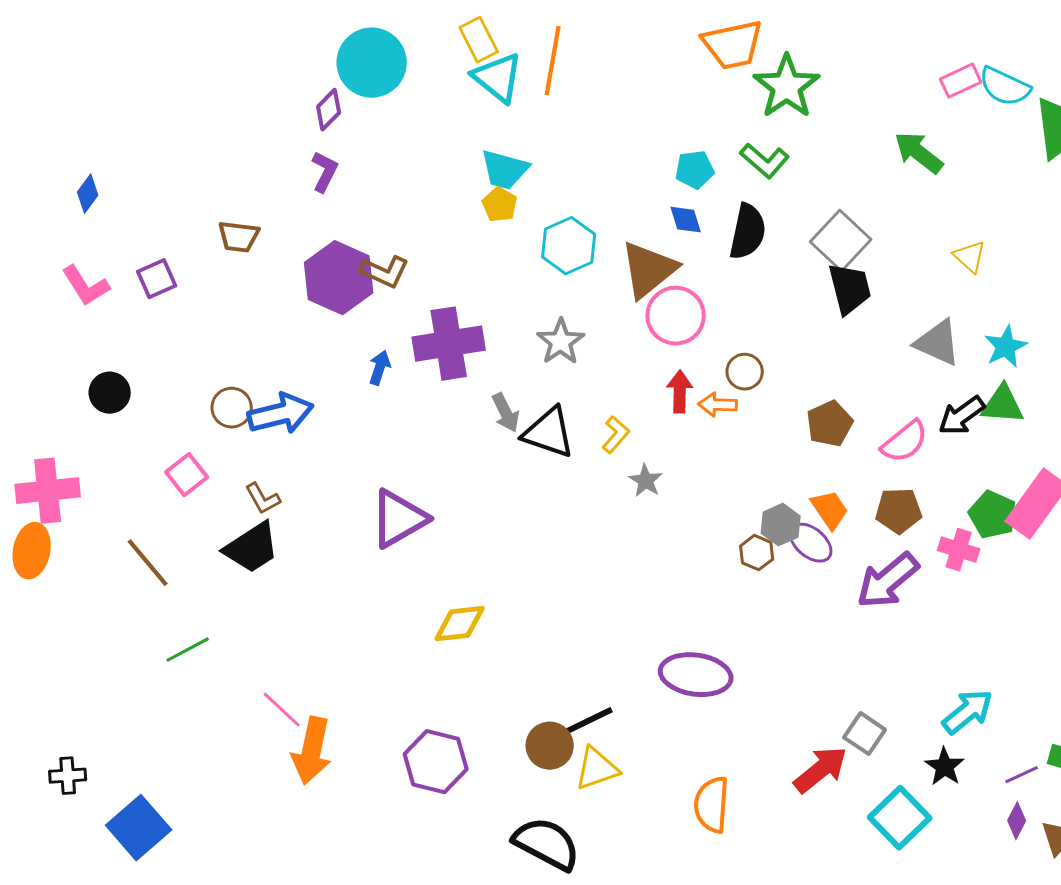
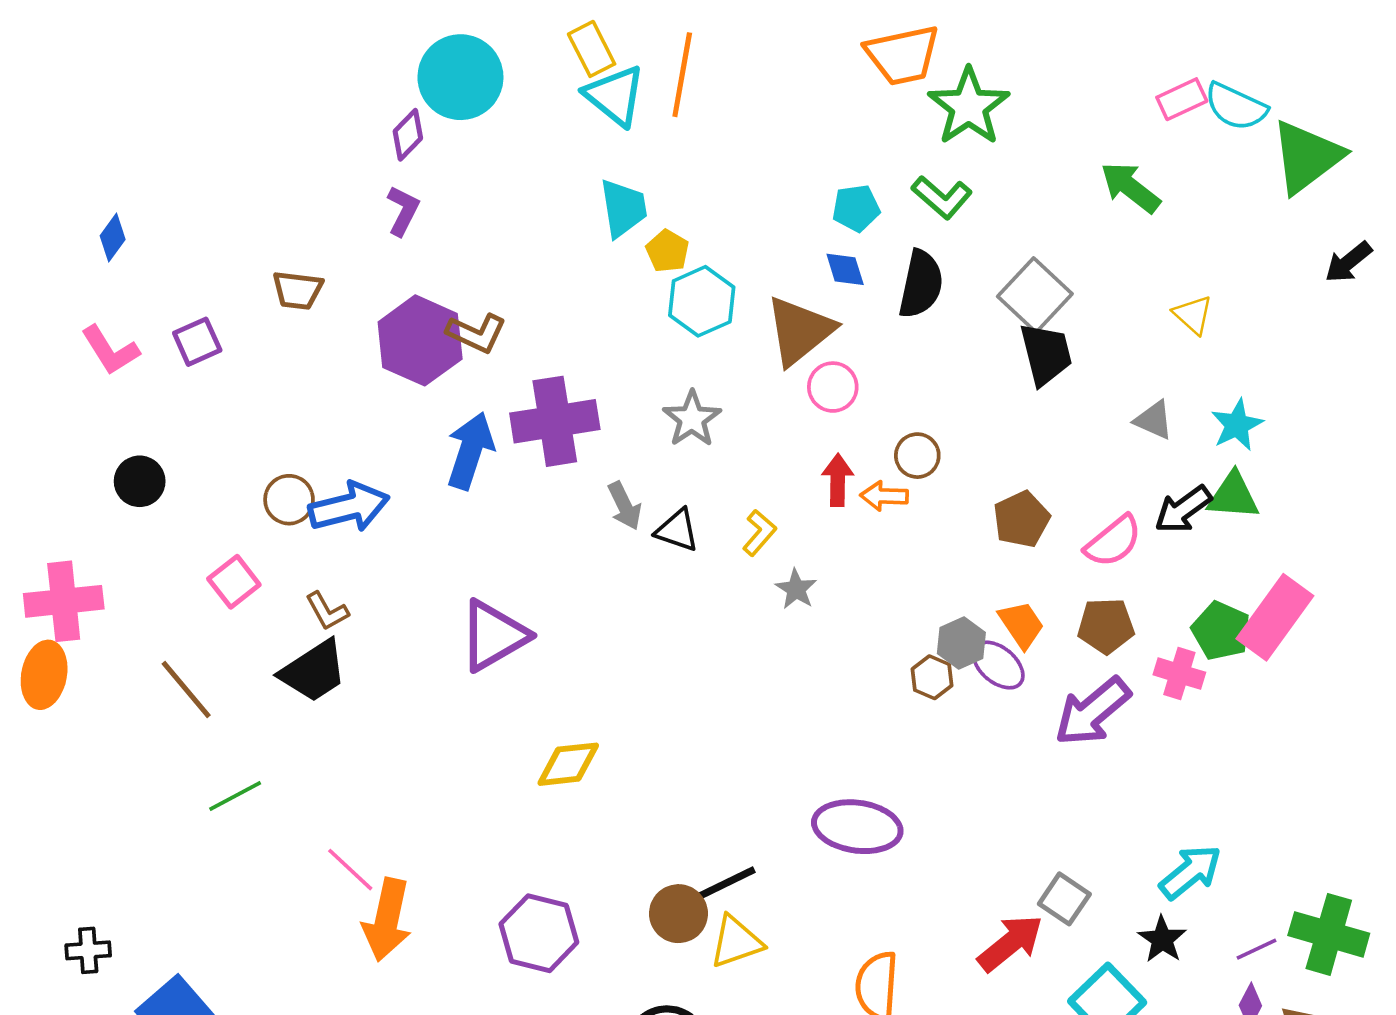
cyan trapezoid: (505, 170) -> (623, 208), turned -114
yellow pentagon: (500, 205) -> (667, 251), moved
pink circle: (676, 316) -> (833, 387), size x0.7
gray triangle: (938, 343) -> (1154, 420), size x0.7
blue arrow: (380, 368) -> (470, 451), size x1.8
black triangle: (549, 433) -> (677, 530), size x0.7

